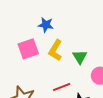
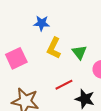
pink square: (28, 49) -> (16, 58), moved

